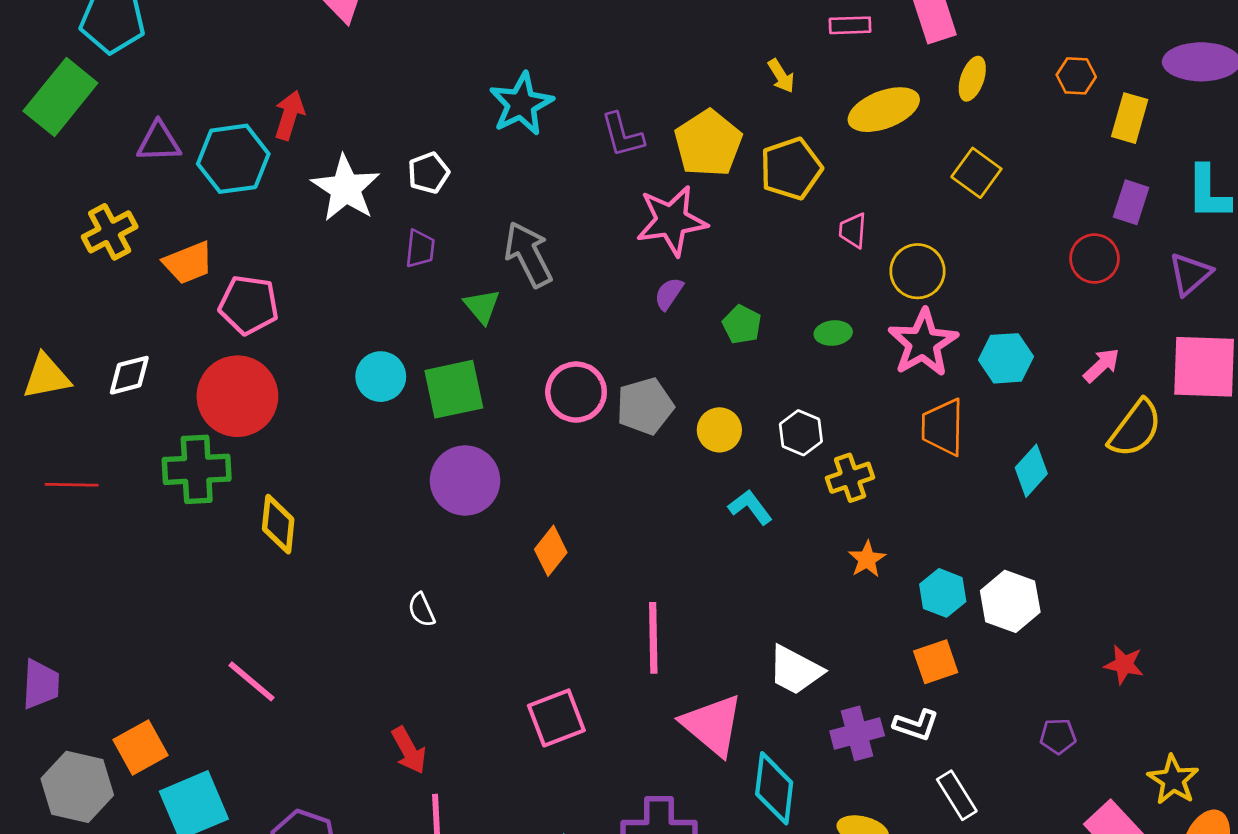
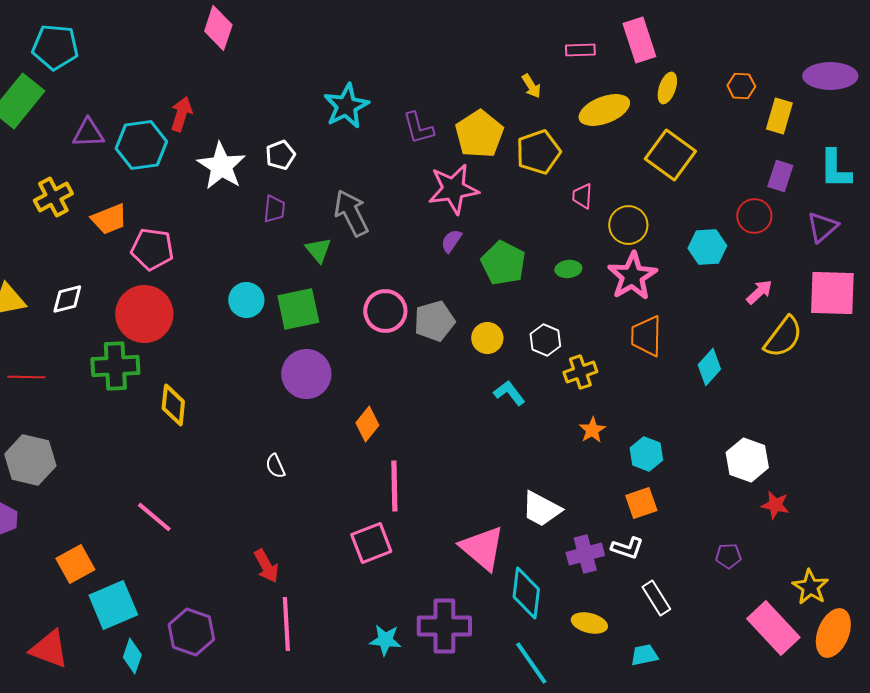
yellow square: (976, 173) -> (670, 155), size x1.4
green pentagon: (742, 325) -> (503, 263), size x1.6
cyan hexagon: (1006, 358) -> (707, 247), moved
white hexagon: (1010, 601) -> (747, 460), moved
pink line: (653, 638) -> (394, 486), moved
gray hexagon: (77, 787) -> (30, 460), moved

